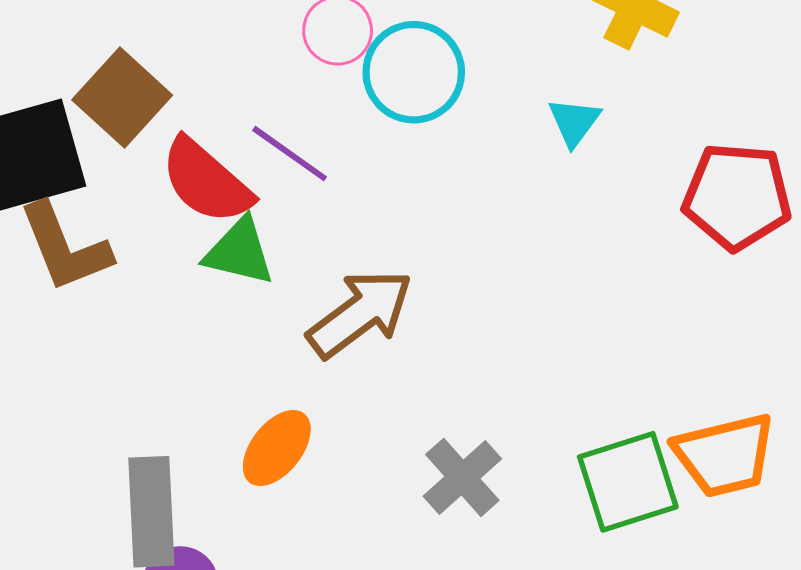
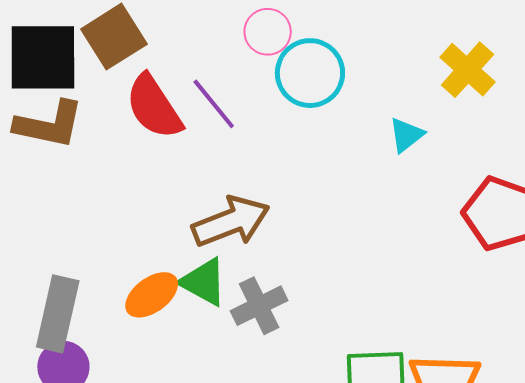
brown L-shape: (65, 247) -> (49, 125), turned -72
green triangle: (239, 252) -> (204, 282), moved
gray cross: (462, 477) -> (259, 306), moved

